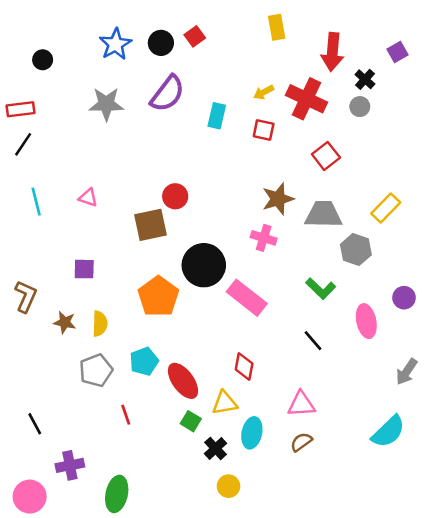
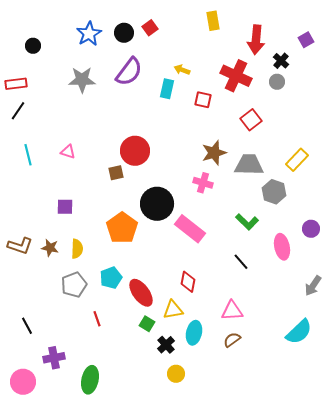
yellow arrow: (264, 92) -> (182, 70), moved, turned 49
red circle: (175, 196) -> (135, 151), size x1.5
brown square: (151, 225) -> (116, 173), size x0.6
brown L-shape: (26, 296) -> (20, 246), moved, turned 85

